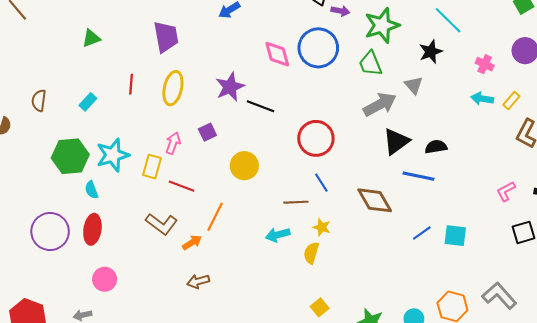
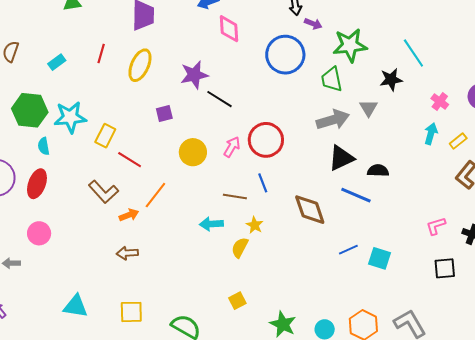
pink diamond: (277, 54) -> (229, 29), moved
cyan arrow: (482, 99) -> (431, 134), turned 85
pink arrow: (173, 143) -> (232, 147), moved

